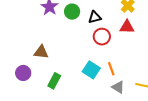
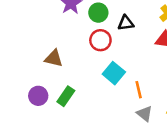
red circle: (102, 37) -> (100, 40), moved
cyan square: (91, 70) -> (114, 73), moved
purple circle: (23, 73) -> (38, 96), moved

